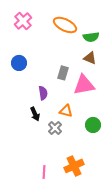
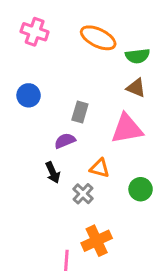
pink cross: (23, 21) -> (35, 32), turned -30
gray rectangle: (63, 73) -> (80, 112), moved
purple semicircle: (43, 93) -> (65, 141), turned -104
orange cross: (74, 166) -> (97, 241), moved

